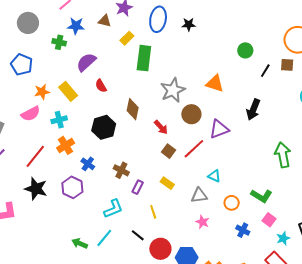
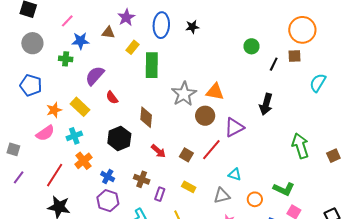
orange triangle: (215, 83) -> (215, 92), moved
red arrow: (161, 127) -> (158, 151), moved
purple hexagon: (72, 187) -> (108, 201), moved

